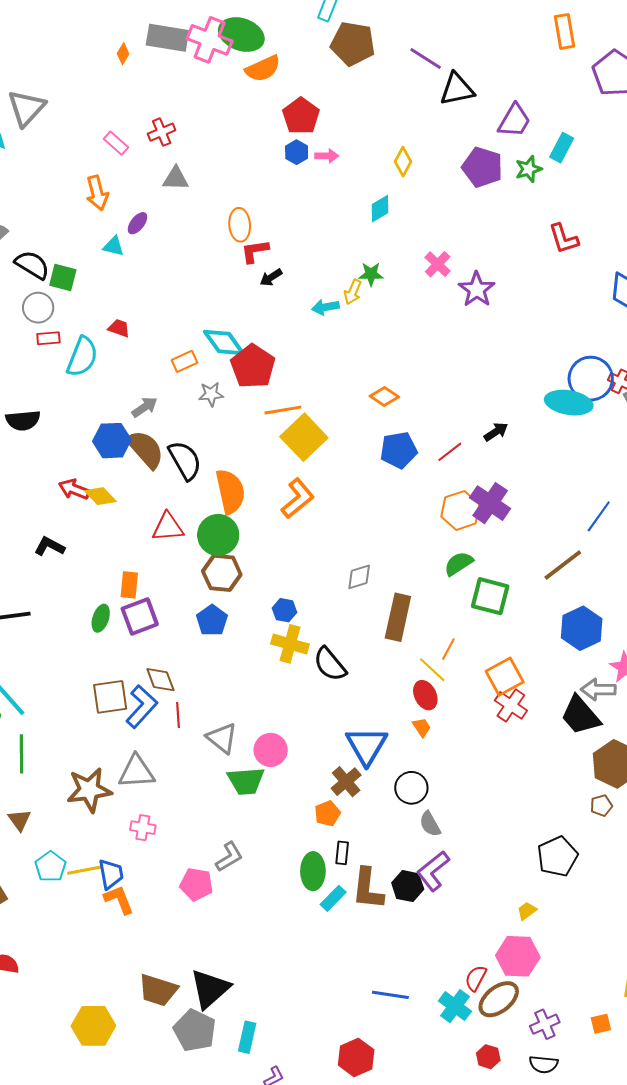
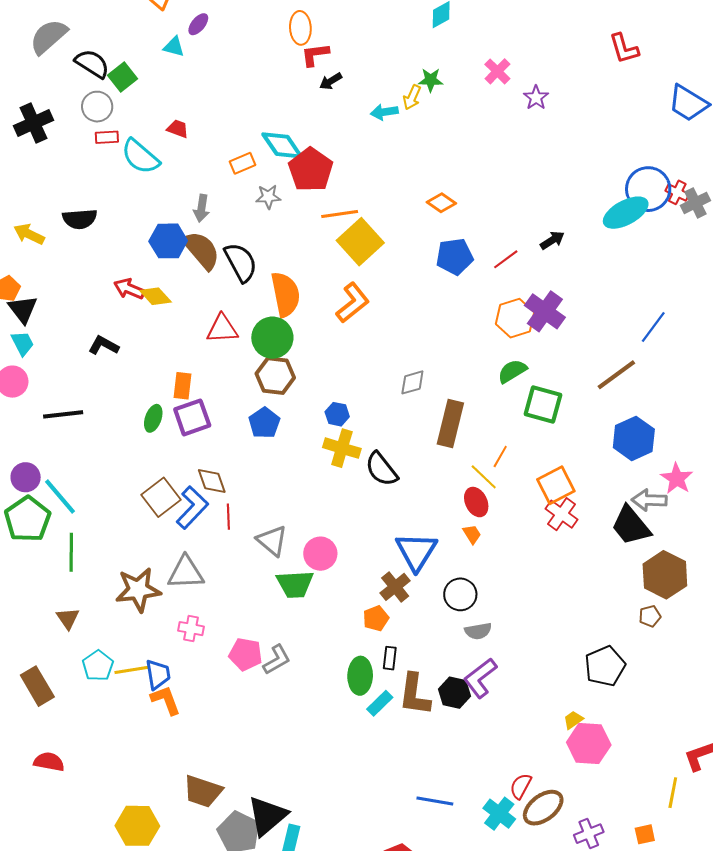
green square: (63, 278) -> (122, 77), turned 36
purple star: (477, 289) -> (536, 98), size x0.7
cyan semicircle: (82, 357) -> (140, 157), turned 108
cyan ellipse: (569, 403) -> (626, 213), turned -39
gray arrow: (145, 407) -> (201, 208), turned 132
brown square: (110, 697) -> (161, 497), turned -30
gray semicircle: (430, 824) -> (478, 631), turned -72
pink pentagon: (196, 884) -> (246, 654), moved
pink hexagon: (518, 956) -> (589, 744), moved
black triangle: (210, 989) -> (267, 816), moved

